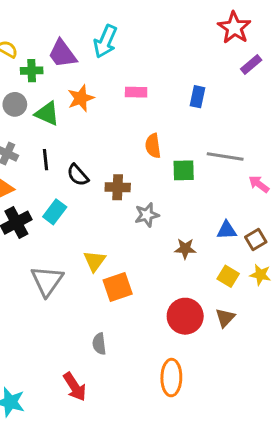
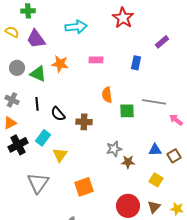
red star: (234, 28) -> (123, 18), moved
cyan arrow: (105, 41) -> (76, 27), turned -120
purple trapezoid: (62, 54) -> (36, 39), moved
purple rectangle: (251, 64) -> (162, 42), moved
green cross: (32, 71) -> (28, 11), moved
orange star: (81, 98) -> (60, 64), turned 30
gray star: (147, 215) -> (114, 149), moved
yellow triangle: (95, 261) -> (60, 155), moved
yellow star: (260, 275) -> (177, 209), moved

